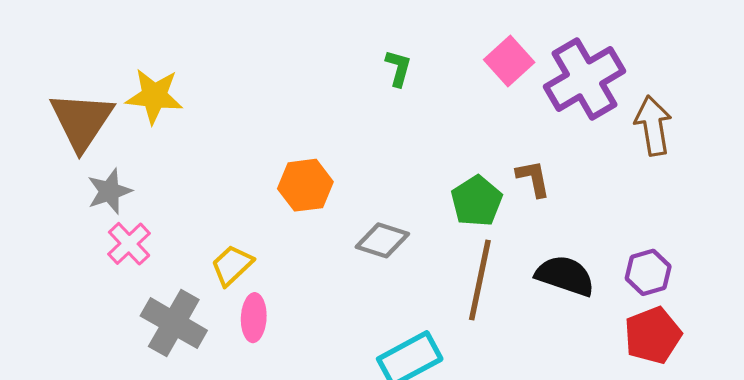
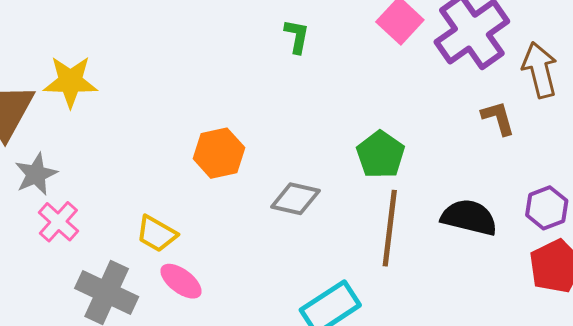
brown L-shape: (533, 178) -> (498, 118), moved
yellow trapezoid: (232, 265) -> (157, 234), turned -102
pink ellipse: (254, 318) -> (181, 281), turned -51

